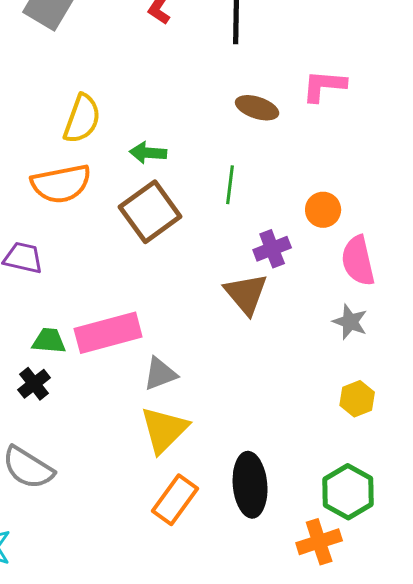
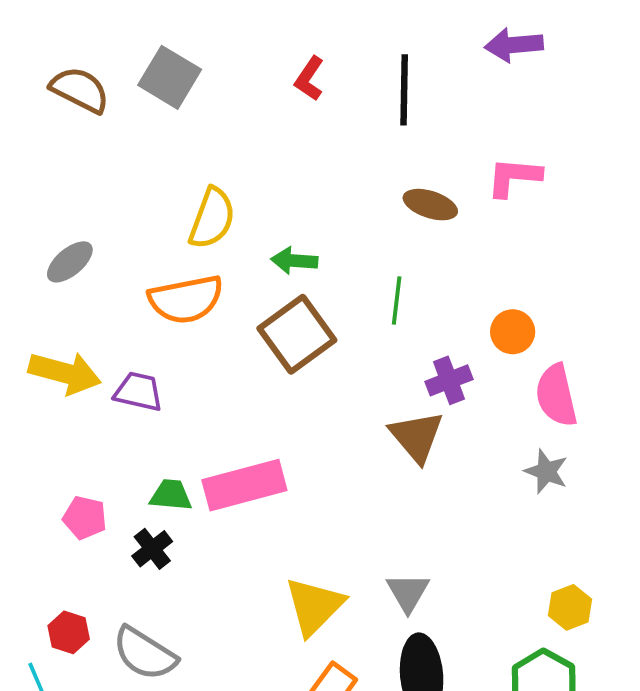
gray triangle: (160, 374) -> (408, 592), moved, turned -39
yellow hexagon: (357, 399) -> (570, 607), moved

